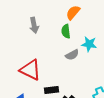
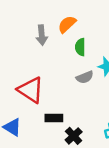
orange semicircle: (73, 12) -> (67, 24), moved

